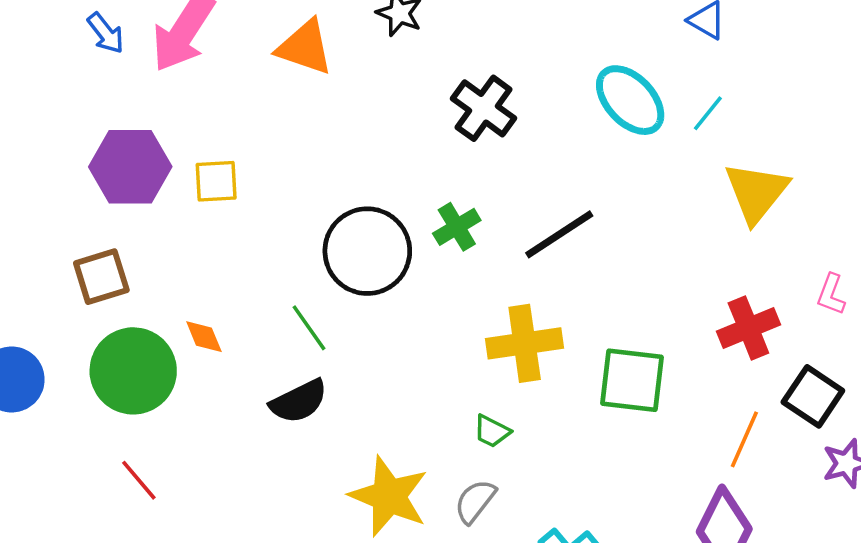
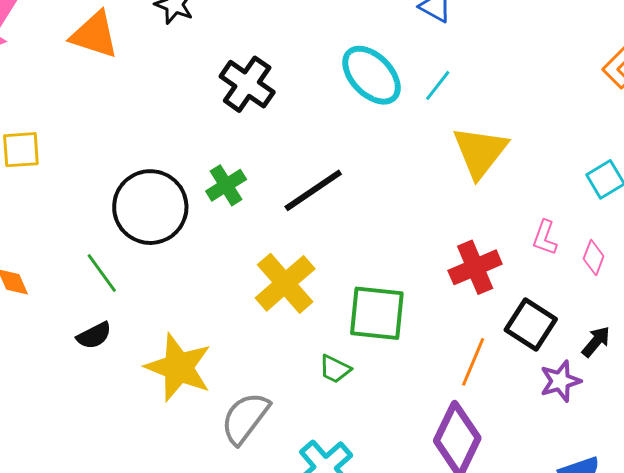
yellow cross: (525, 343) -> (285, 283), turned -32
black semicircle: (299, 401) -> (94, 336), size x0.7
green trapezoid: (492, 431) -> (335, 369), moved
yellow star: (389, 496) -> (179, 367), moved
gray semicircle: (475, 501) -> (245, 418), size x1.4

